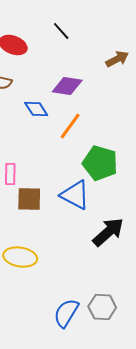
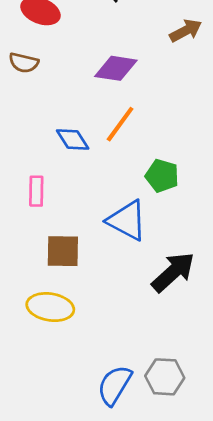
blue diamond: (36, 109) -> (73, 139), moved
green pentagon: (100, 163) -> (162, 176), size x0.7
brown square: (29, 199) -> (63, 251), moved

